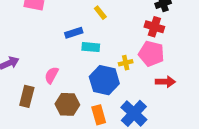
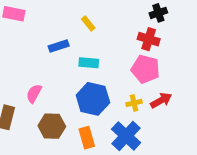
cyan rectangle: (91, 47) -> (89, 63), moved
yellow cross: (126, 63) -> (134, 103), moved
red arrow: (165, 82) -> (161, 100), turned -30

